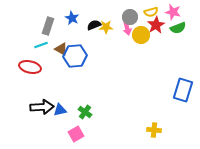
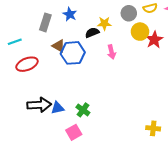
black semicircle: (94, 25) -> (92, 33), moved
red star: (156, 25) -> (154, 40), moved
pink arrow: (127, 28) -> (111, 52), moved
cyan line: (41, 45) -> (15, 42), moved
red ellipse: (30, 67) -> (27, 64), turned -35

